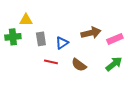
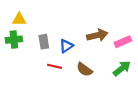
yellow triangle: (26, 20) -> (19, 19), moved

